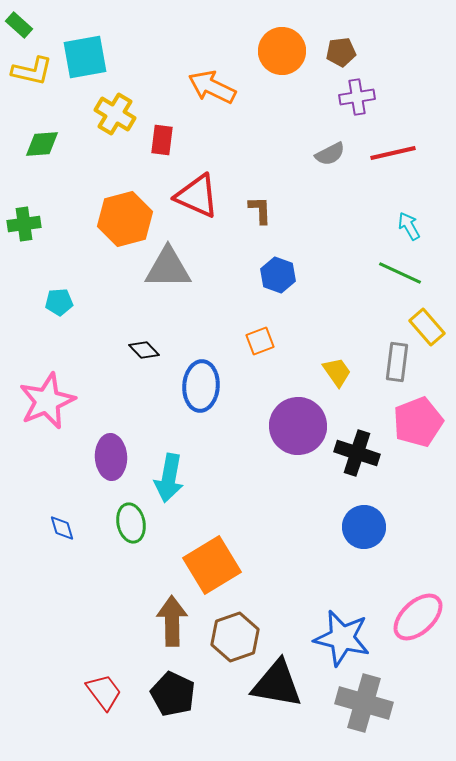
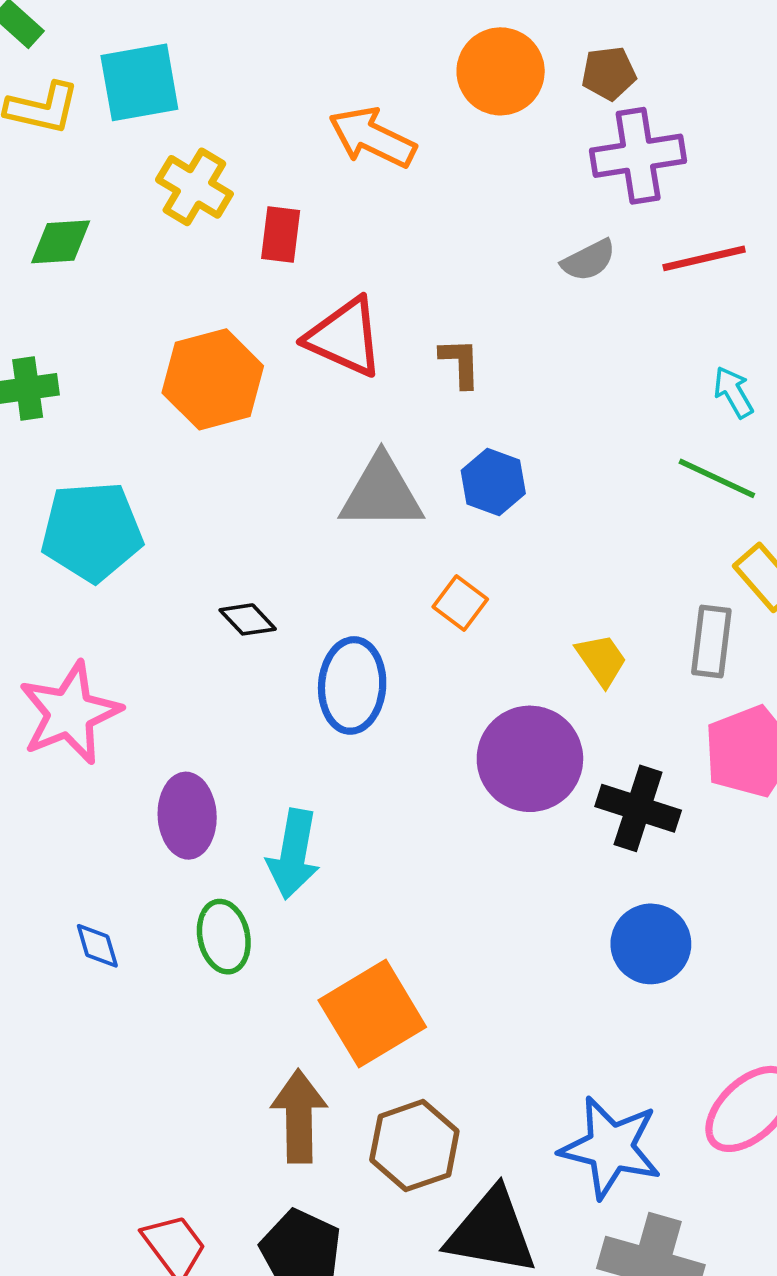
purple cross: (357, 97) -> (638, 156), size x1.4
gray triangle: (168, 268) -> (381, 493), moved
cyan pentagon: (59, 302) -> (92, 531), size x2.0
orange square: (260, 341) -> (460, 603), turned -32

